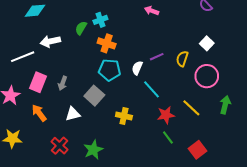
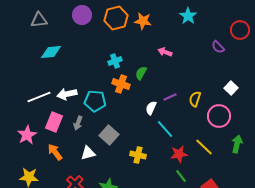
green semicircle: (81, 28) -> (141, 73), moved
white arrow: (50, 41) -> (67, 94), moved
white square: (207, 43) -> (231, 88), moved
cyan pentagon: (110, 70) -> (95, 101), moved

